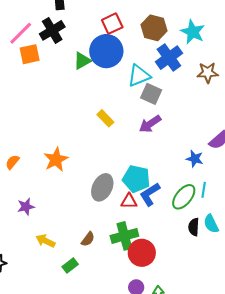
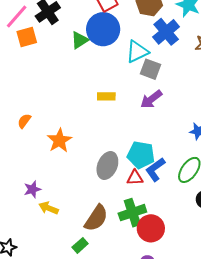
yellow rectangle: (105, 118) -> (106, 96), turned -42
orange semicircle: (12, 162) -> (24, 121), moved
brown semicircle: (88, 239) -> (96, 218), size x1.8
yellow arrow: (45, 241) -> (49, 208), moved

